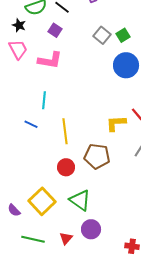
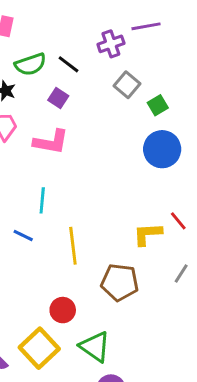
gray square: (102, 35) -> (127, 85), moved
red circle: (66, 167) -> (63, 310), moved

